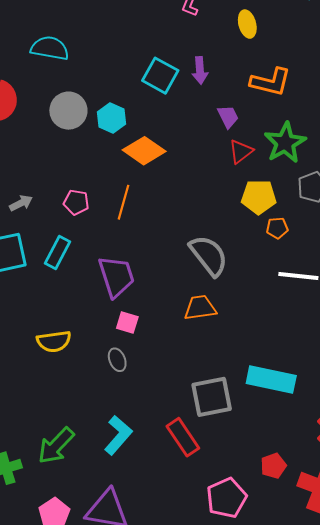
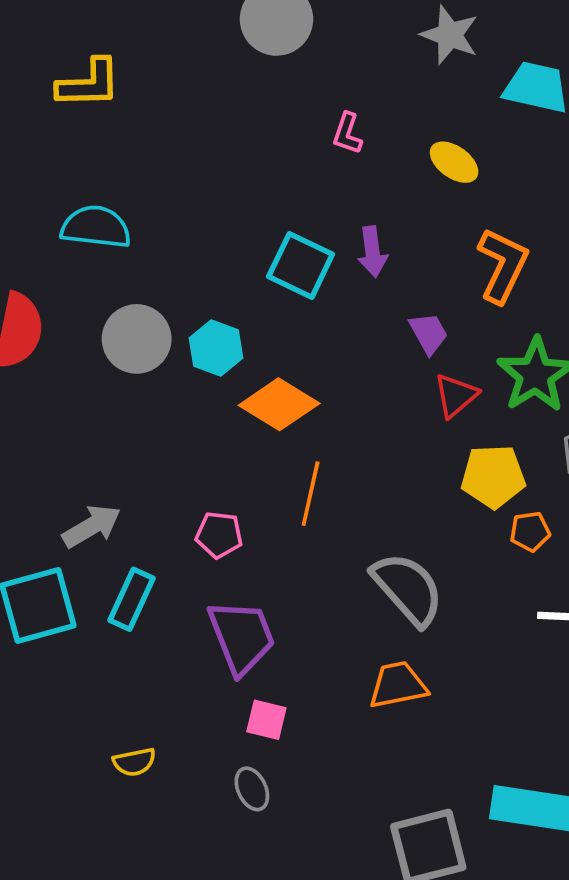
yellow ellipse: (247, 24) -> (454, 162), turned -36
orange L-shape: (271, 82) -> (503, 265), turned -75
pink pentagon: (76, 202) -> (219, 535), moved
orange line: (124, 202) -> (311, 494), moved
gray arrow: (21, 203) -> (92, 526), moved, size x1.4
yellow semicircle: (54, 341) -> (134, 762), size x0.7

